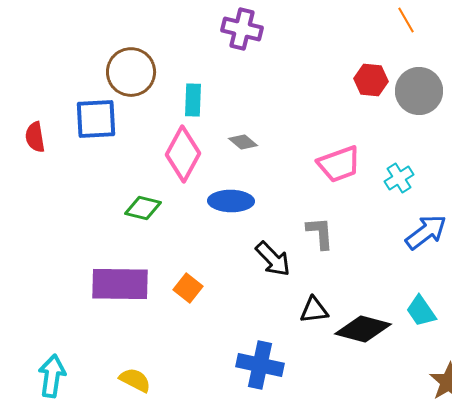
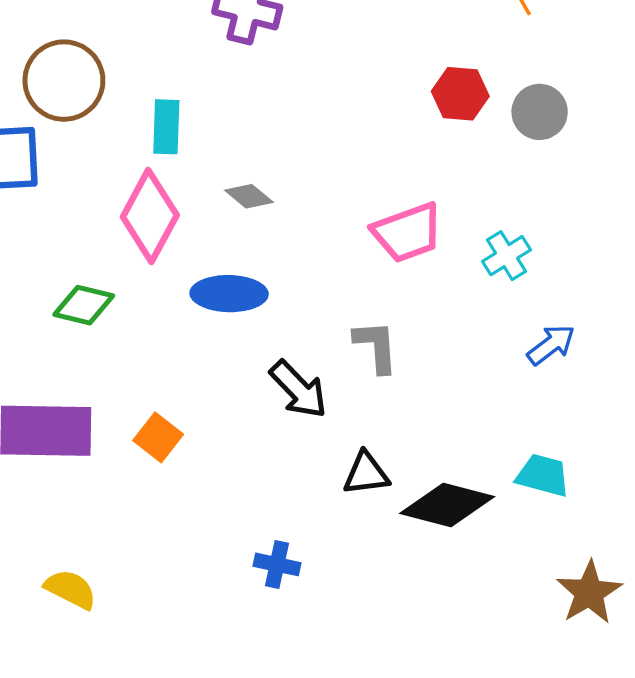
gray circle: (419, 91) -> (540, 112), size x0.7
blue arrow: (426, 232) -> (551, 345), size x0.7
cyan trapezoid: (421, 311) -> (543, 475), turned 140
blue cross: (260, 365) -> (277, 564), size x0.6

